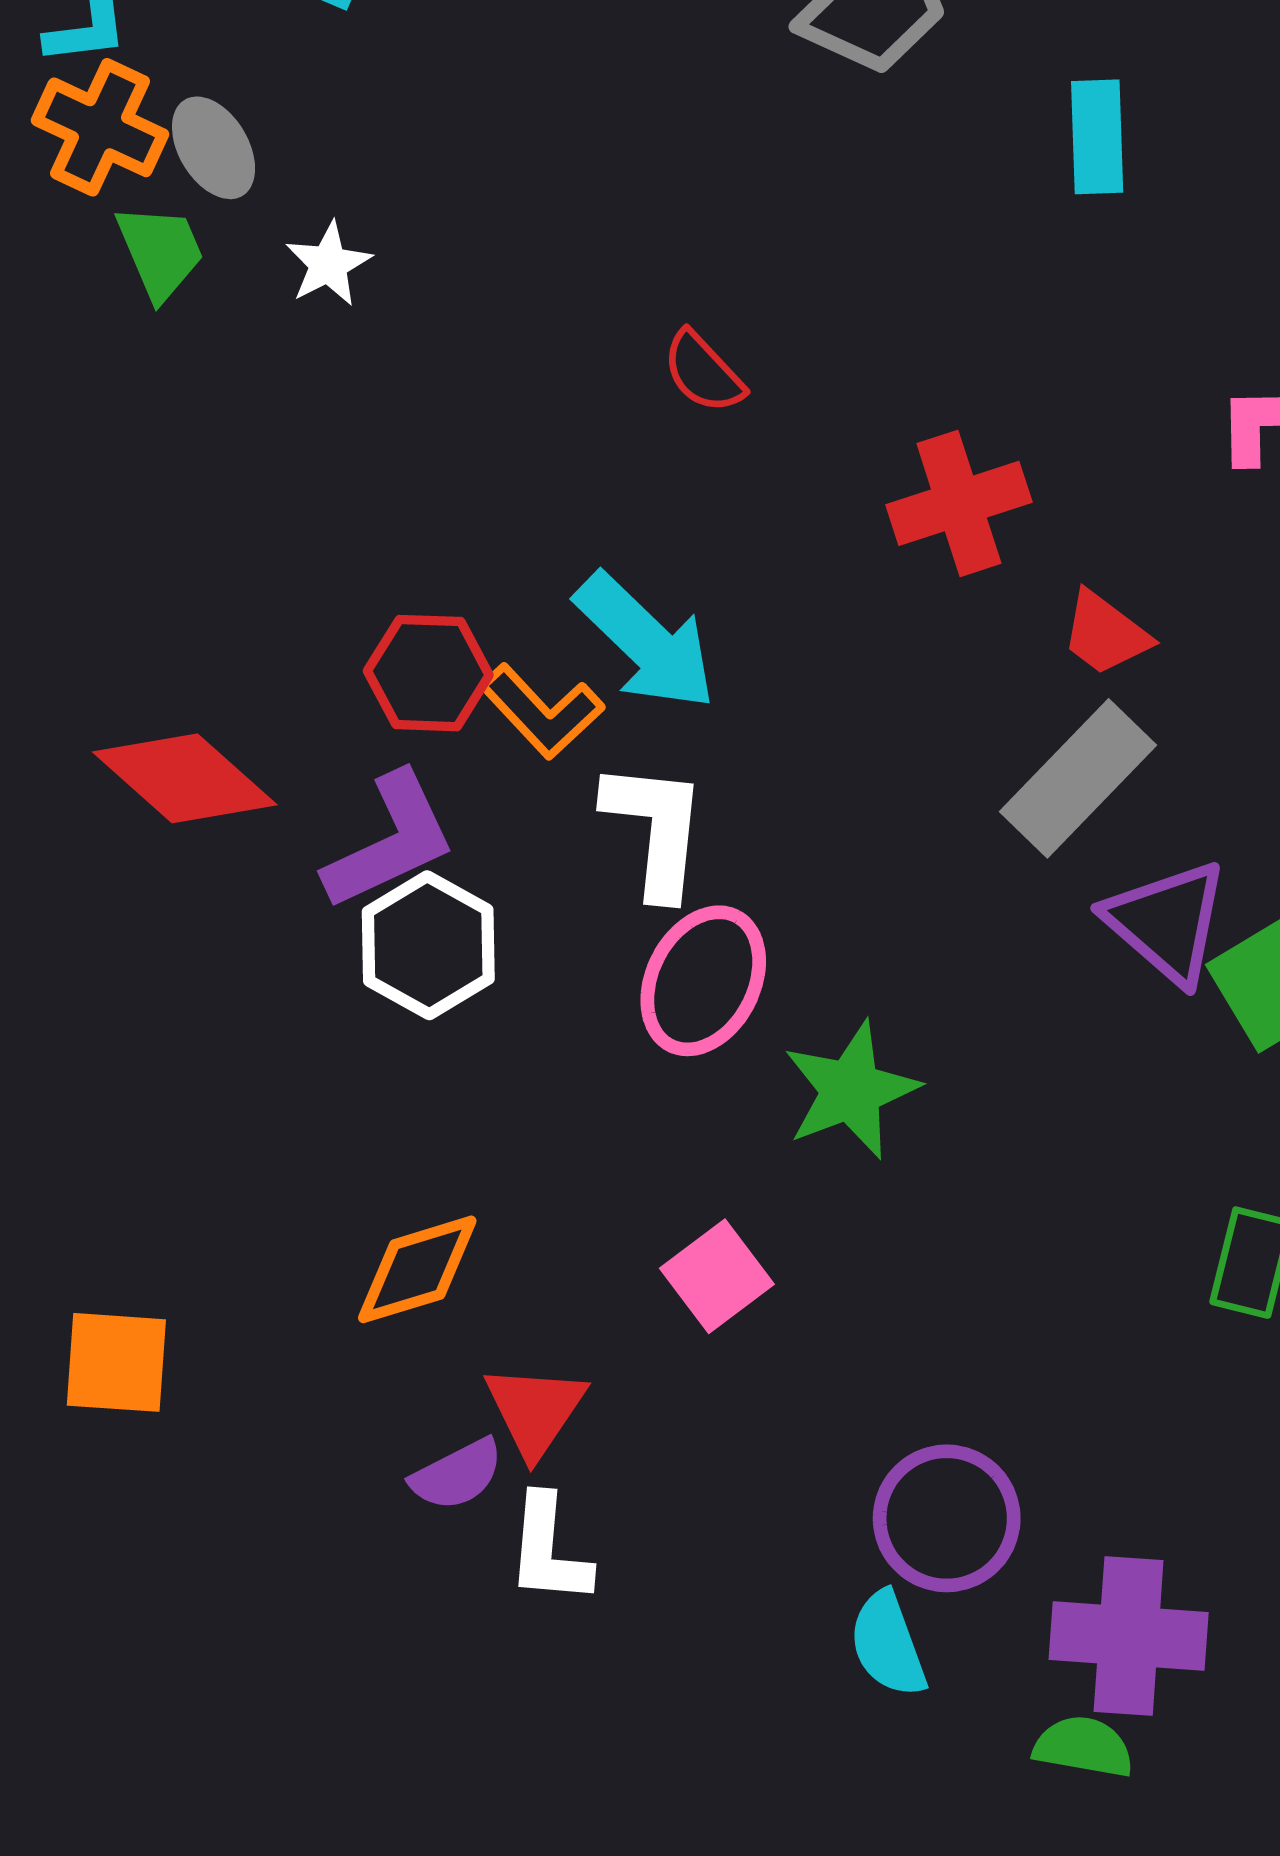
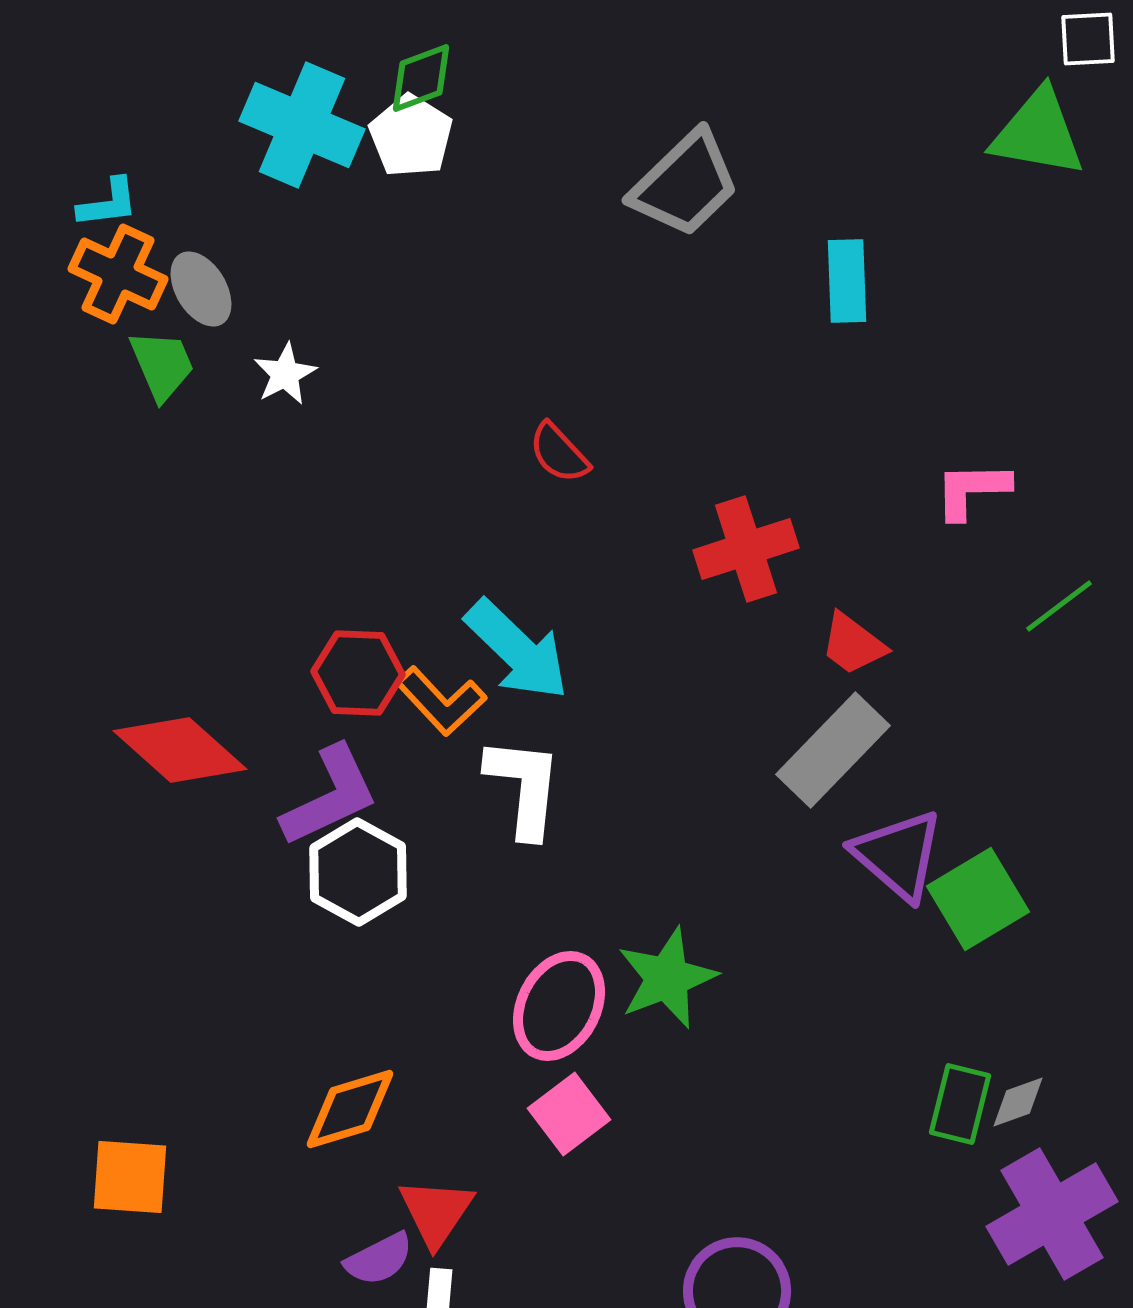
pink ellipse: (703, 981) -> (559, 1006), moved

